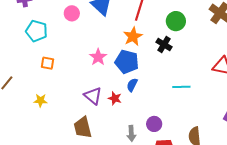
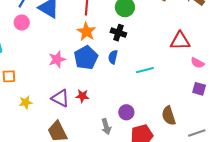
pink star: (98, 57) -> (57, 59), turned 30
blue pentagon: (127, 62) -> (86, 58), turned -30
blue semicircle: (132, 85) -> (113, 57), moved
yellow star: (40, 100) -> (26, 102), moved

